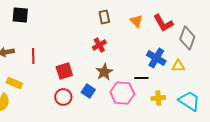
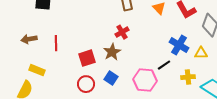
brown star: (104, 72) -> (112, 52), moved
black line: (141, 78) -> (164, 65), turned -32
yellow cross: (158, 98) -> (188, 77), moved

